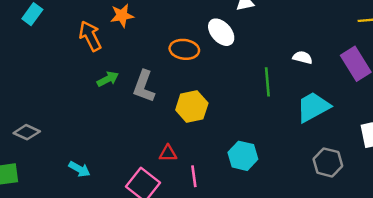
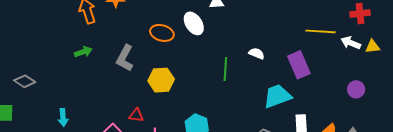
green arrow: (108, 79) -> (83, 52), moved
cyan trapezoid: (313, 107) -> (277, 96), moved
cyan arrow: (79, 169) -> (63, 117), turned 48

